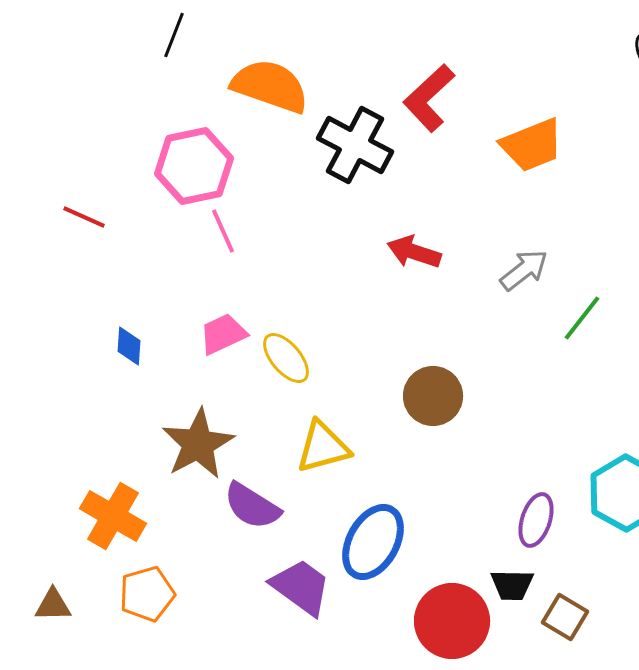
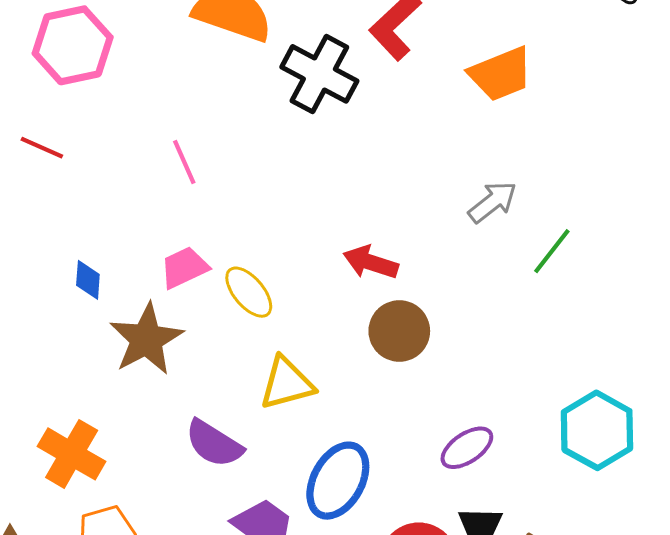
pink hexagon: (194, 166) -> (73, 45), moved
red arrow: (414, 252) -> (371, 262), moved
brown star: (198, 444) -> (146, 339), moved
purple ellipse: (536, 520) -> (467, 448), moved, turned 38

